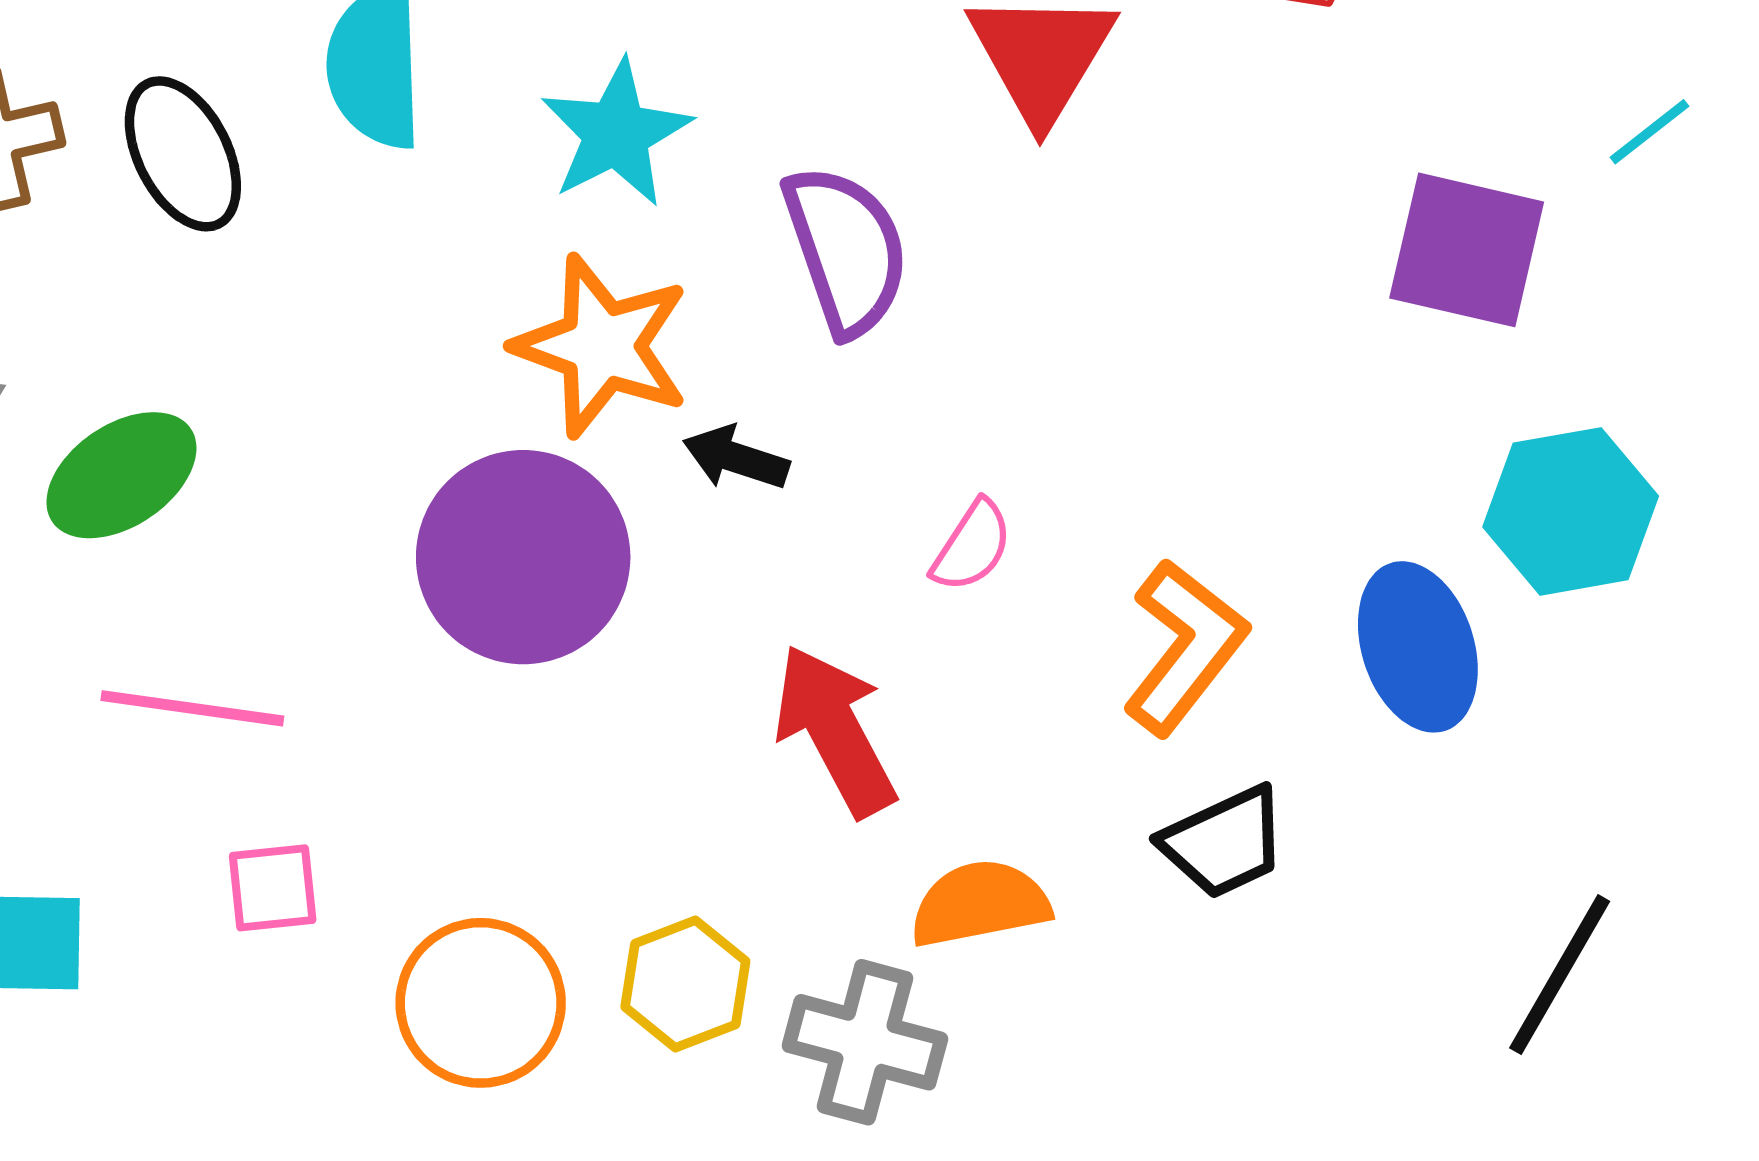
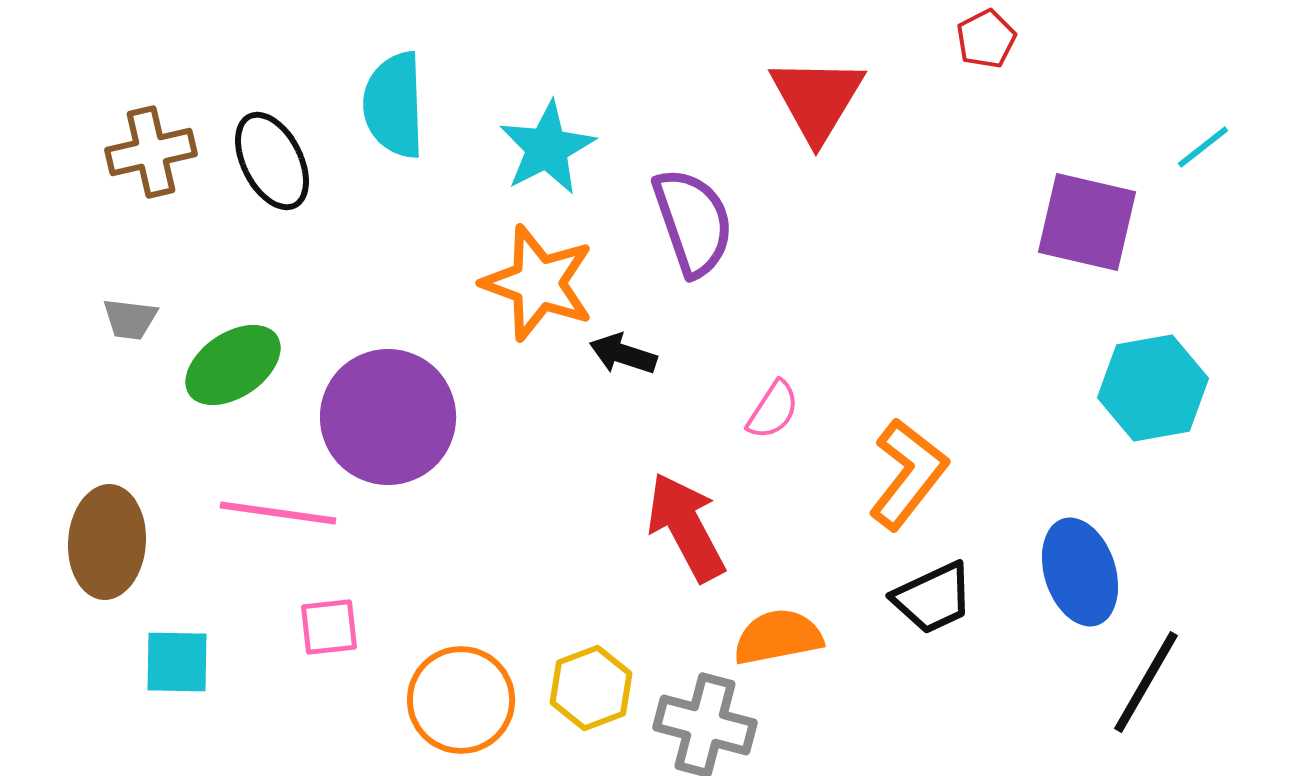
purple circle: (523, 557) -> (388, 417), moved
blue ellipse: (1418, 647) -> (1080, 572), moved

